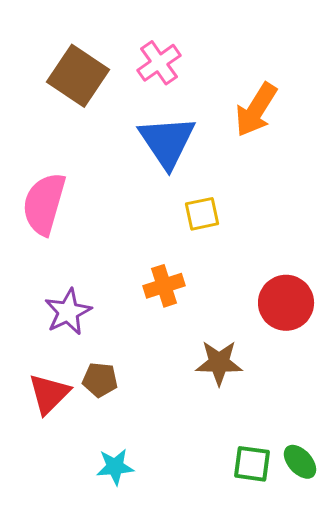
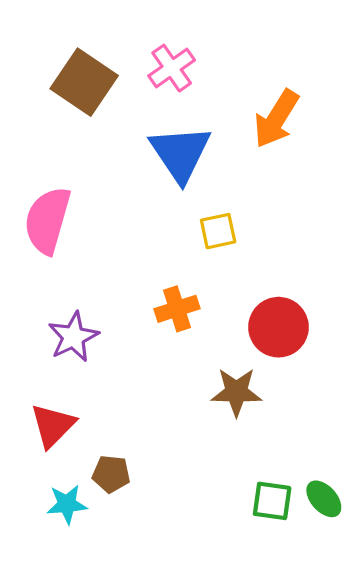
red circle: (286, 303) -> (278, 327), moved
brown pentagon: (100, 380) -> (111, 474), moved
cyan star: (115, 467) -> (67, 504), moved

